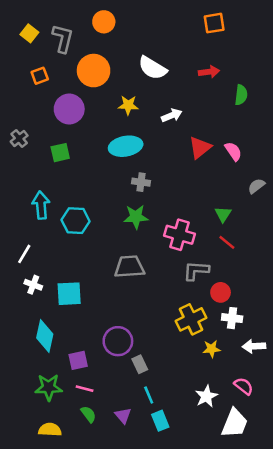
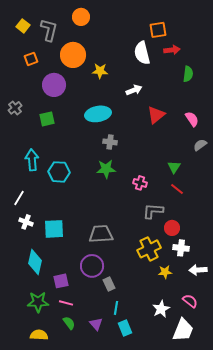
orange square: (214, 23) -> (158, 30), moved
white semicircle: (153, 68) -> (142, 53), moved, turned 45
red arrow: (209, 72) -> (172, 50), moved
yellow star: (128, 105) -> (100, 71), moved
pink semicircle: (233, 151) -> (192, 119), moved
pink cross: (179, 235) -> (140, 183), size x0.6
gray trapezoid: (129, 267) -> (101, 234), moved
cyan line: (149, 395) -> (116, 308), turned 32

